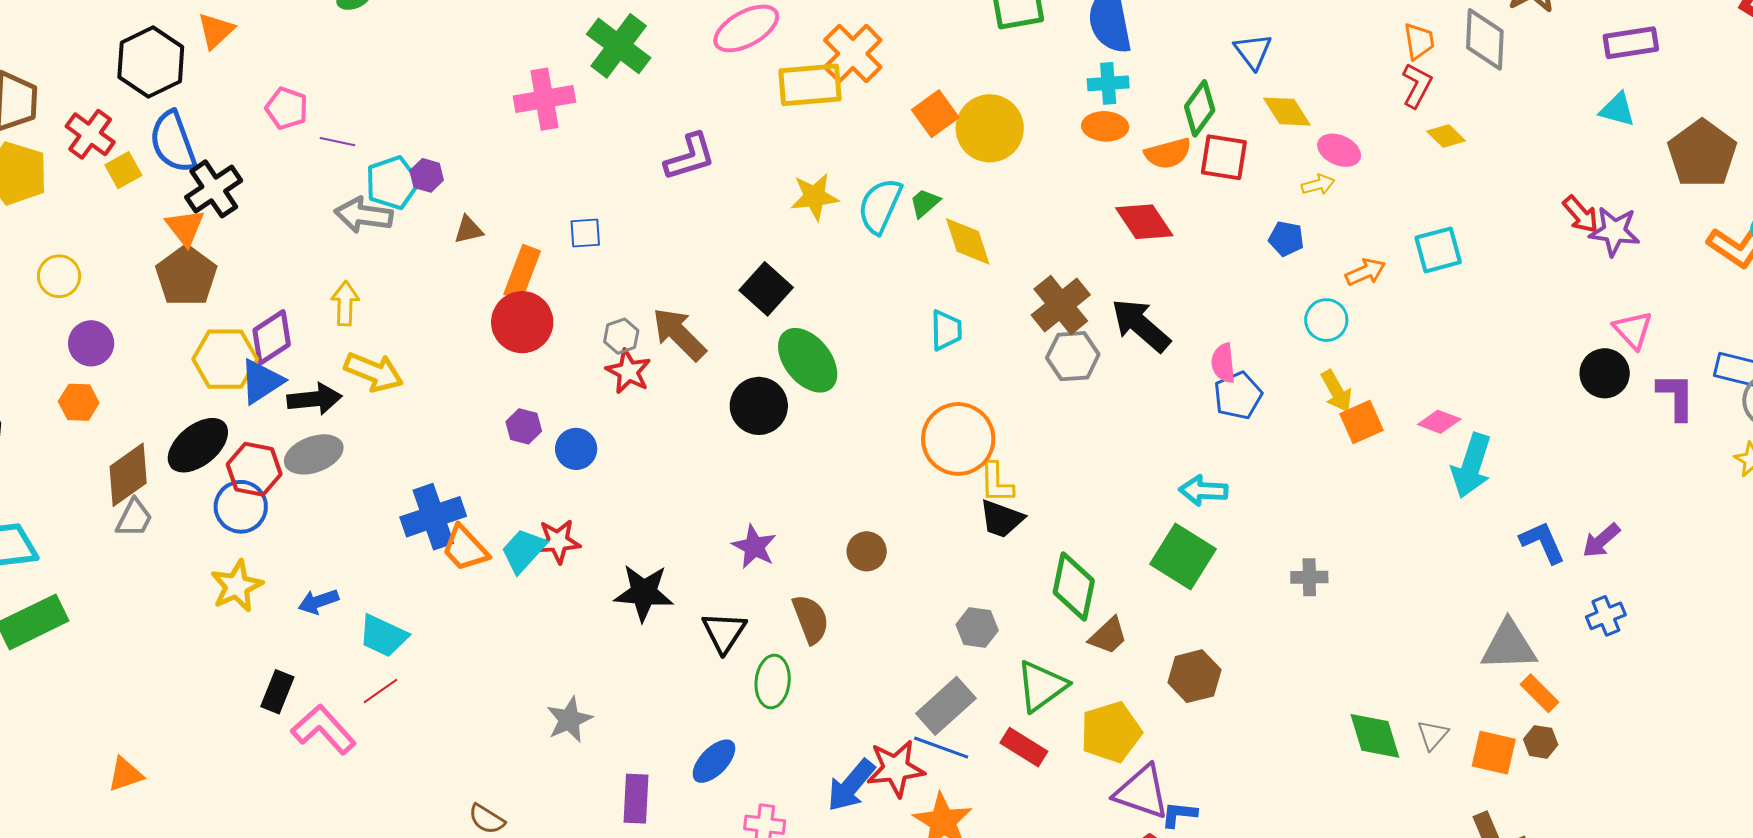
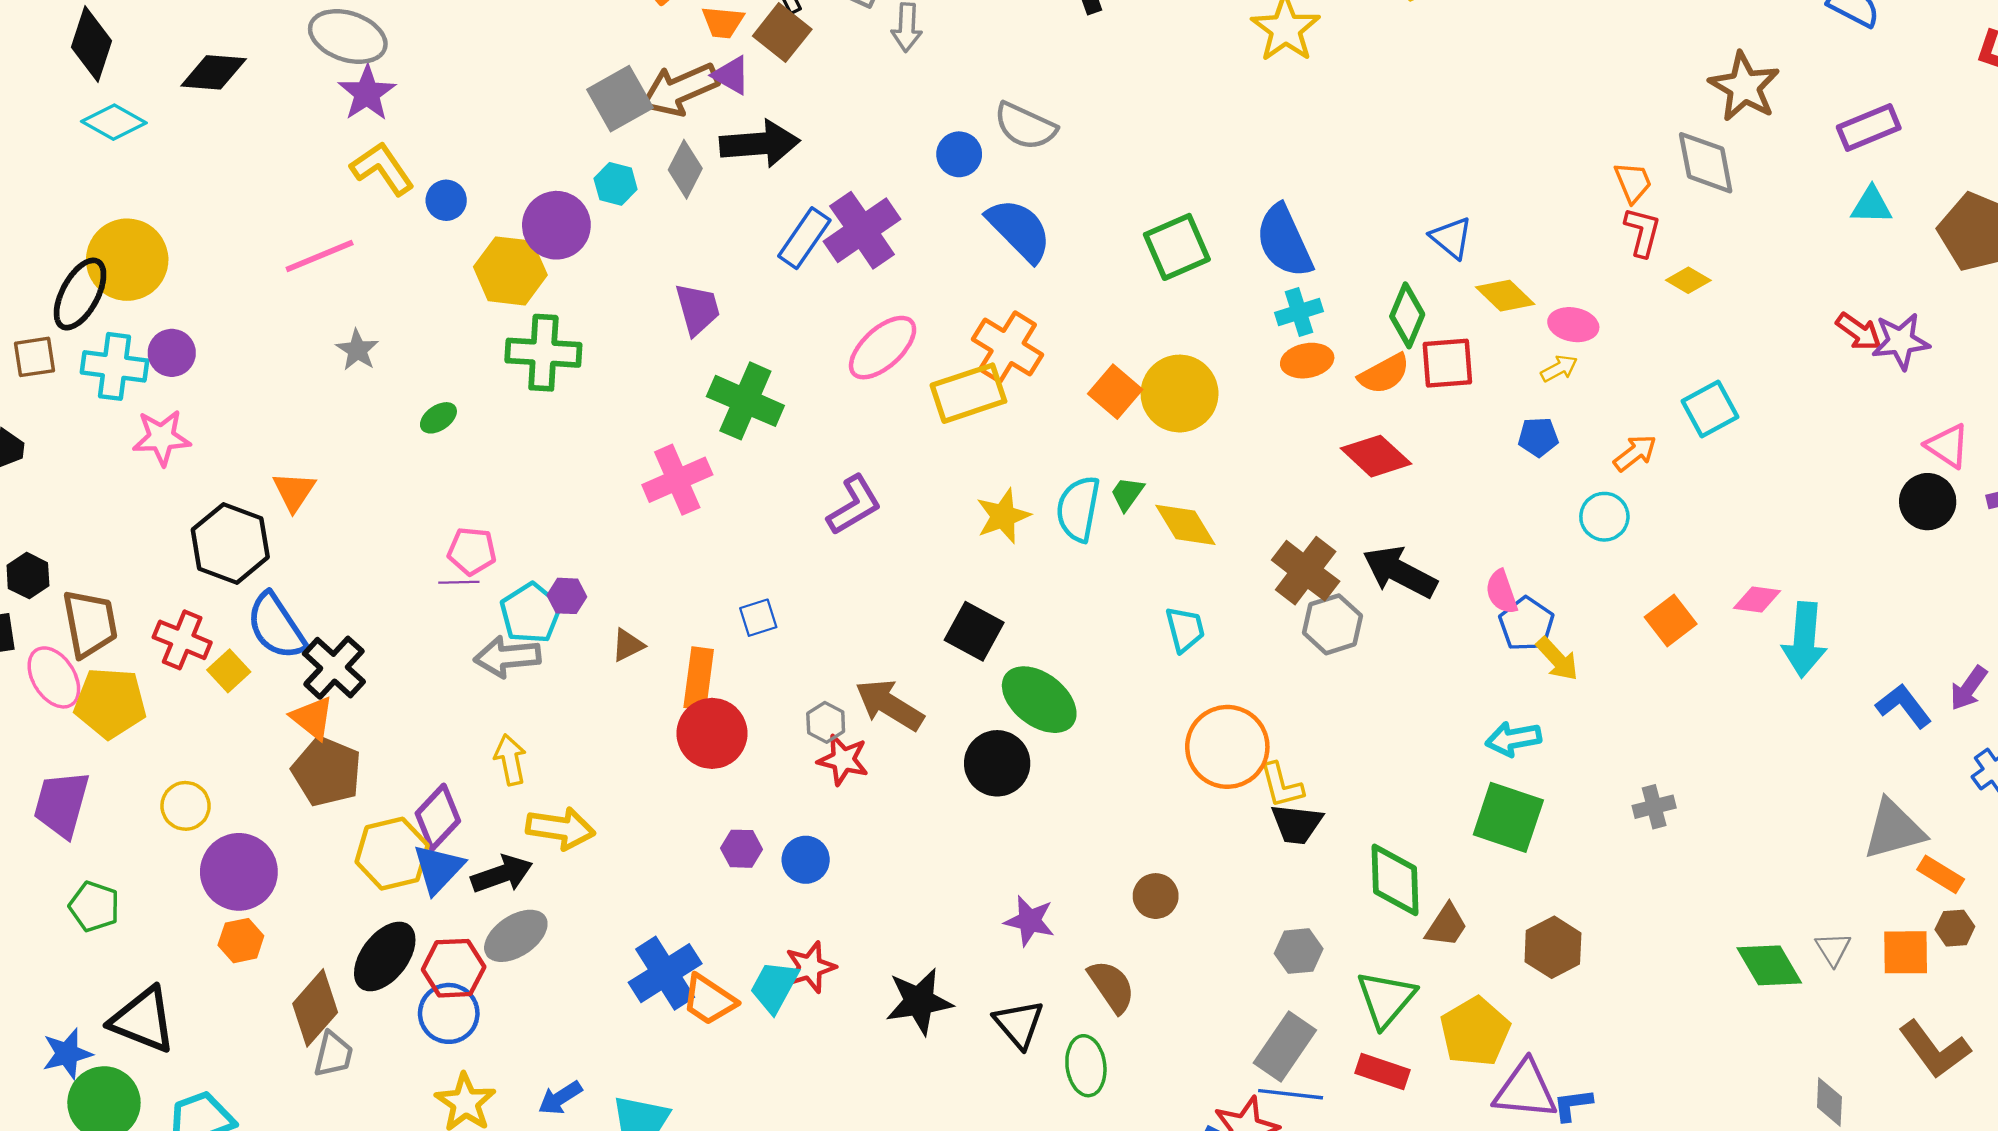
pink pentagon: (287, 108) -> (472, 551), moved
purple circle: (91, 343) -> (239, 872), size x1.5
yellow arrow: (1337, 391) -> (1557, 659), moved

